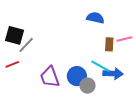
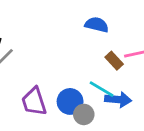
brown rectangle: (109, 44) -> (114, 61), turned -48

